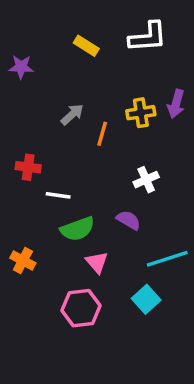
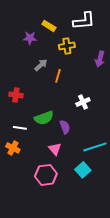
purple star: (21, 67) -> (30, 38), moved
yellow cross: (141, 113) -> (67, 46), moved
white line: (58, 195) -> (20, 128), moved
purple semicircle: (129, 220) -> (65, 127), moved, turned 40
green semicircle: (77, 229) -> (44, 118), moved

